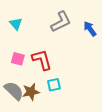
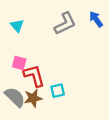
blue arrow: (90, 29) -> (96, 19), moved
red L-shape: (42, 60) -> (34, 76), moved

